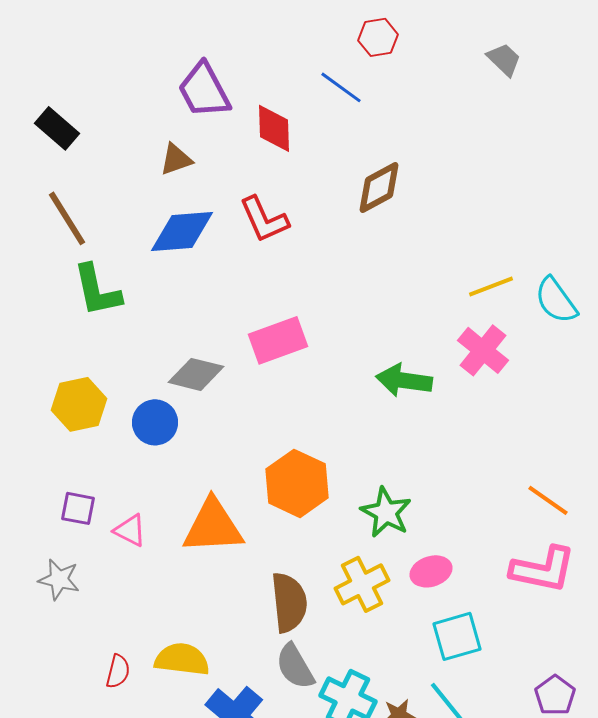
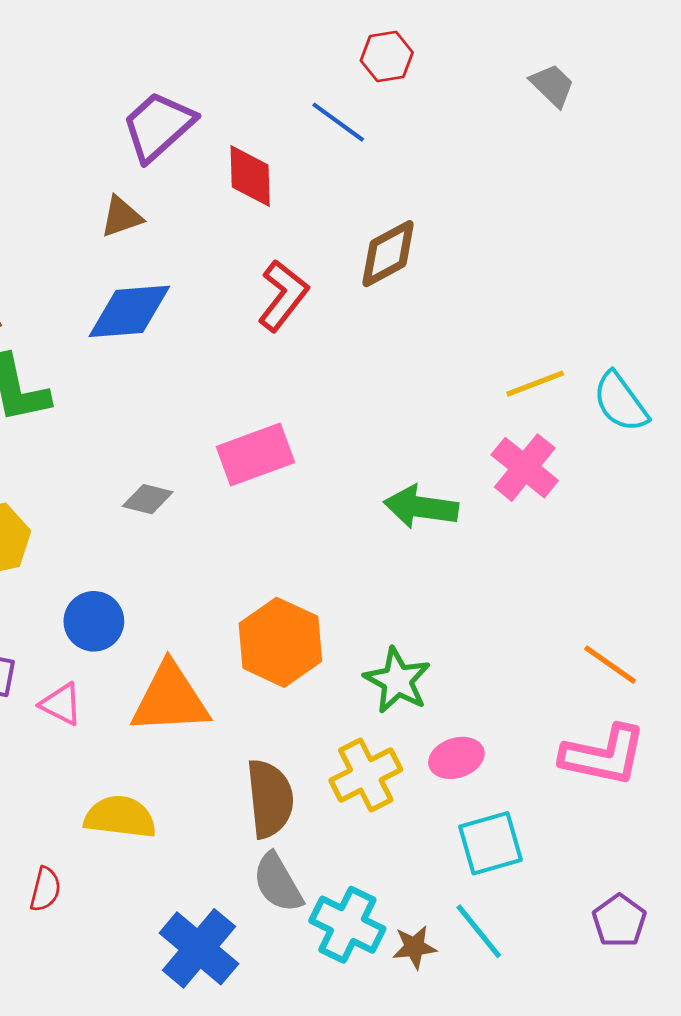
purple trapezoid: (204, 90) -> (158, 126), turned 76
red L-shape: (264, 219) -> (283, 296), moved, turned -118
gray diamond: (196, 374) -> (148, 499), size x0.7
blue circle: (155, 422) -> (94, 621), moved
yellow semicircle: (182, 659) -> (120, 817), moved

